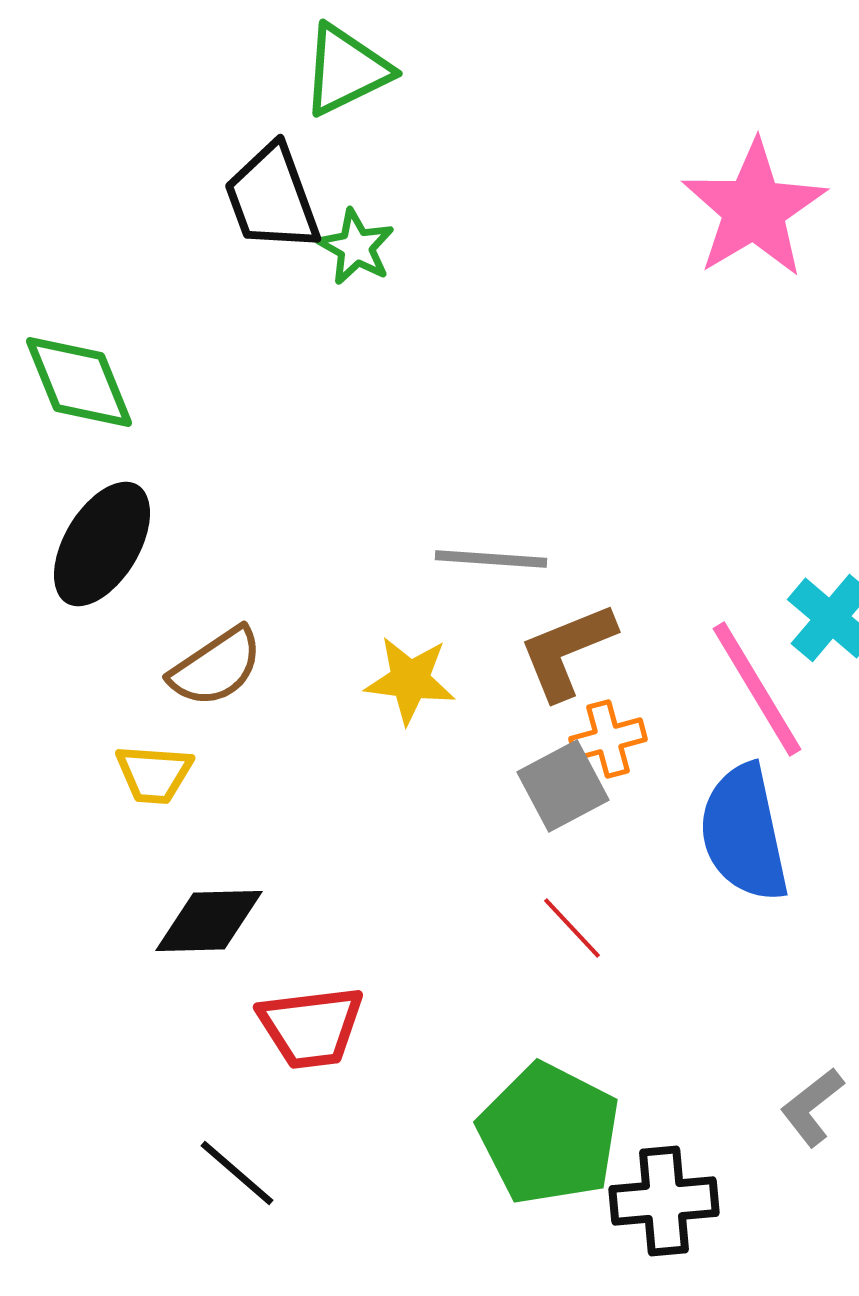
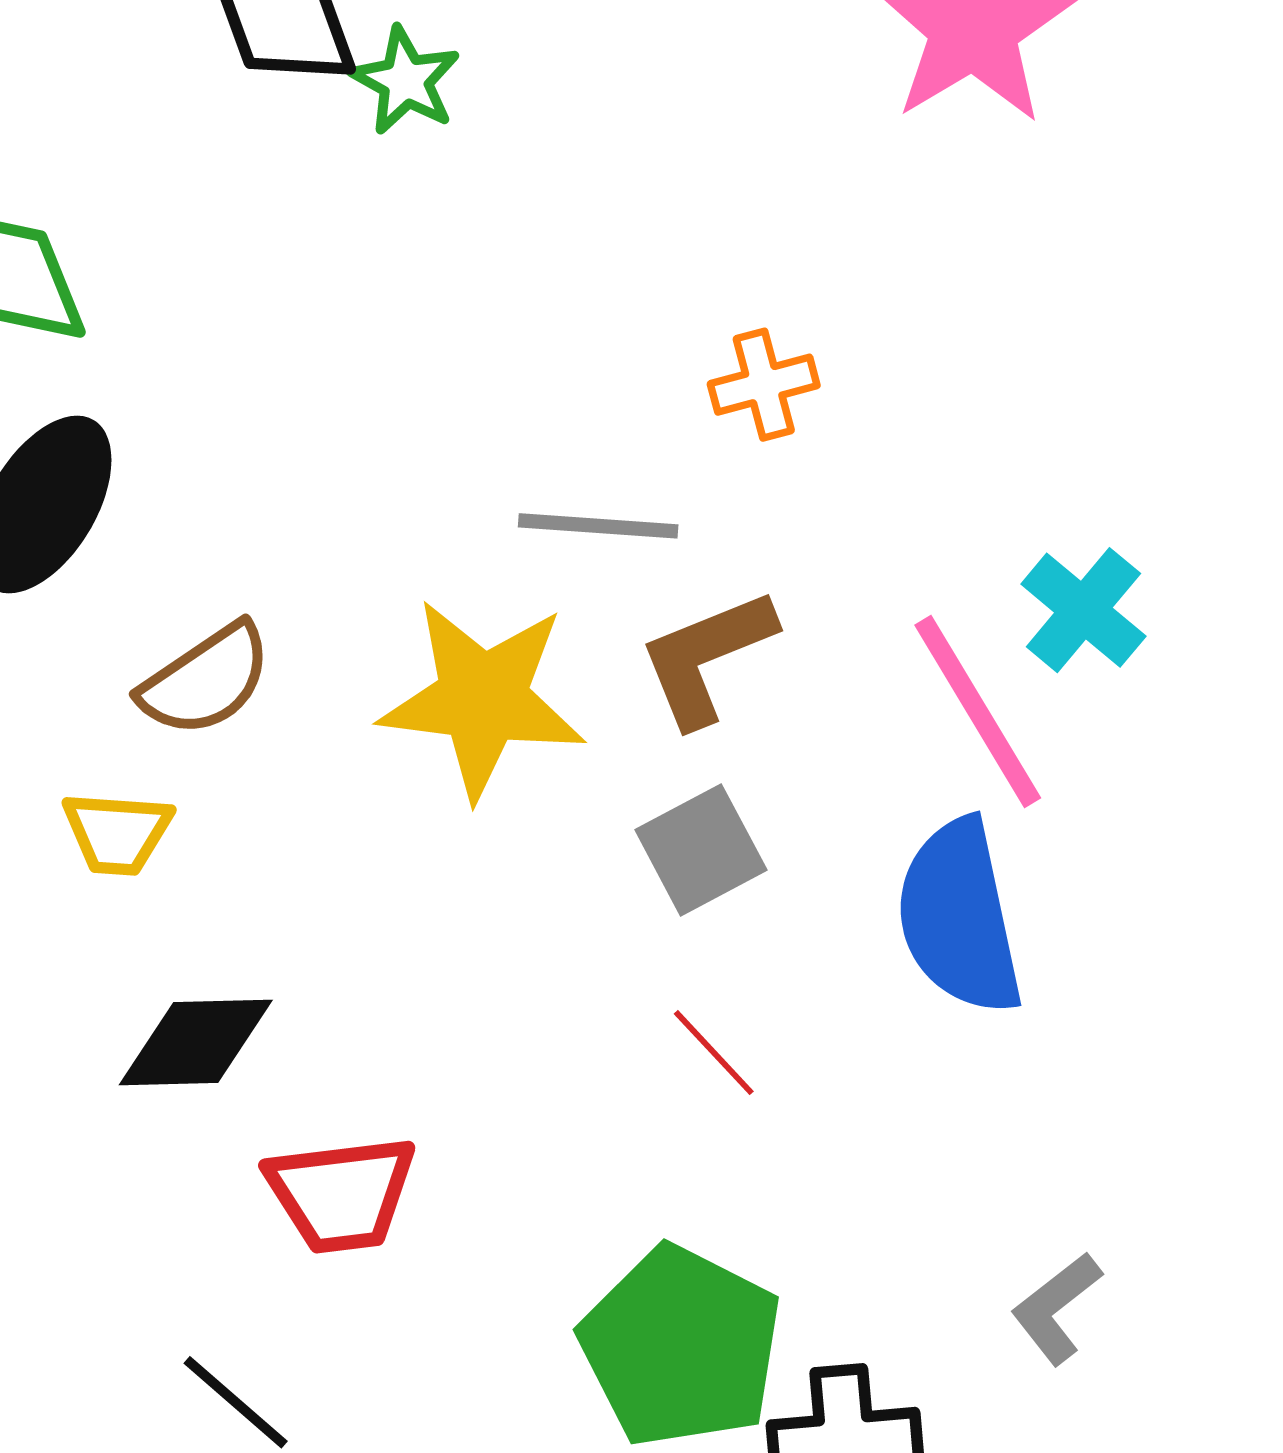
yellow star: (410, 680) -> (483, 699), size x1.6
orange cross: (608, 739) -> (764, 385), moved

